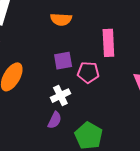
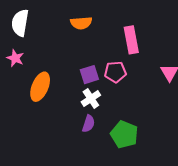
purple square: (63, 61) -> (89, 75), moved

